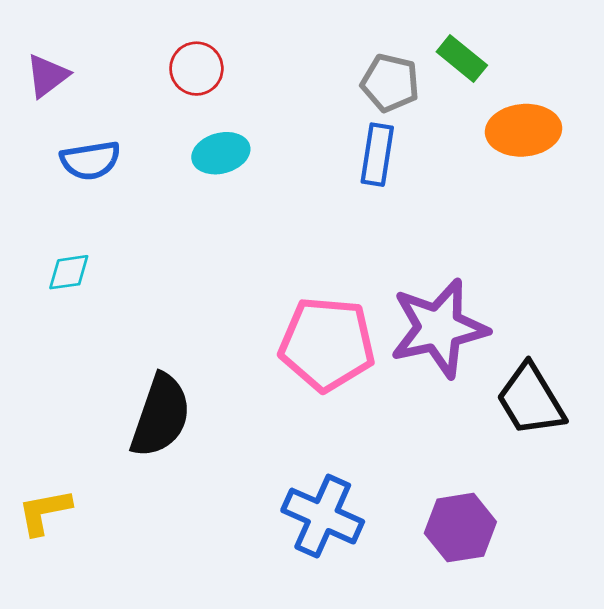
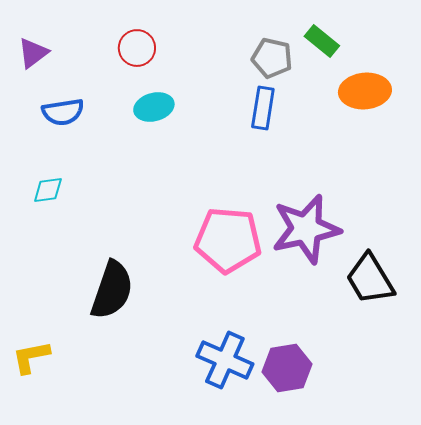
purple hexagon: (460, 528) -> (287, 368), moved

